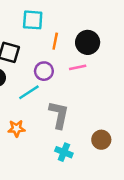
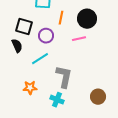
purple circle: (44, 71) -> (46, 36), moved
cyan cross: (64, 152) -> (57, 100), moved

